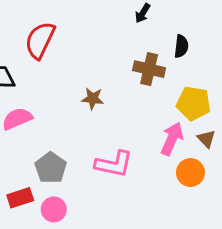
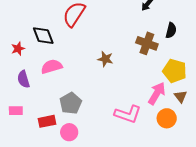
pink L-shape: (114, 164) -> (128, 114), moved

